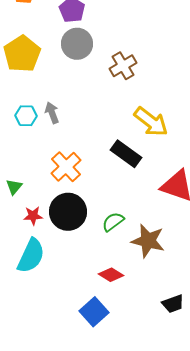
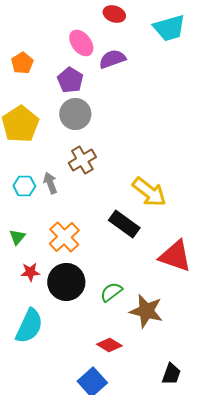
brown cross: (123, 66) -> (82, 160), moved
green triangle: (14, 187) -> (17, 237), moved
red star: (33, 216) -> (30, 272), moved
black trapezoid: (173, 304) -> (171, 374), turned -50

